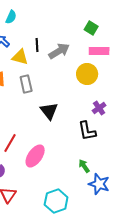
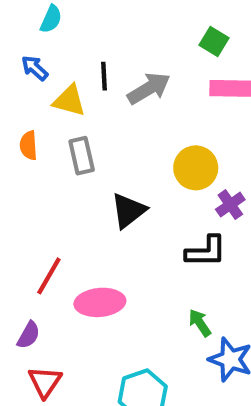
yellow circle: (87, 74) -> (196, 168), moved
black triangle: (49, 111) -> (128, 211), turned 30
black L-shape: (87, 131) -> (206, 251), turned -80
pink ellipse: (35, 156) -> (100, 302), turned 50

